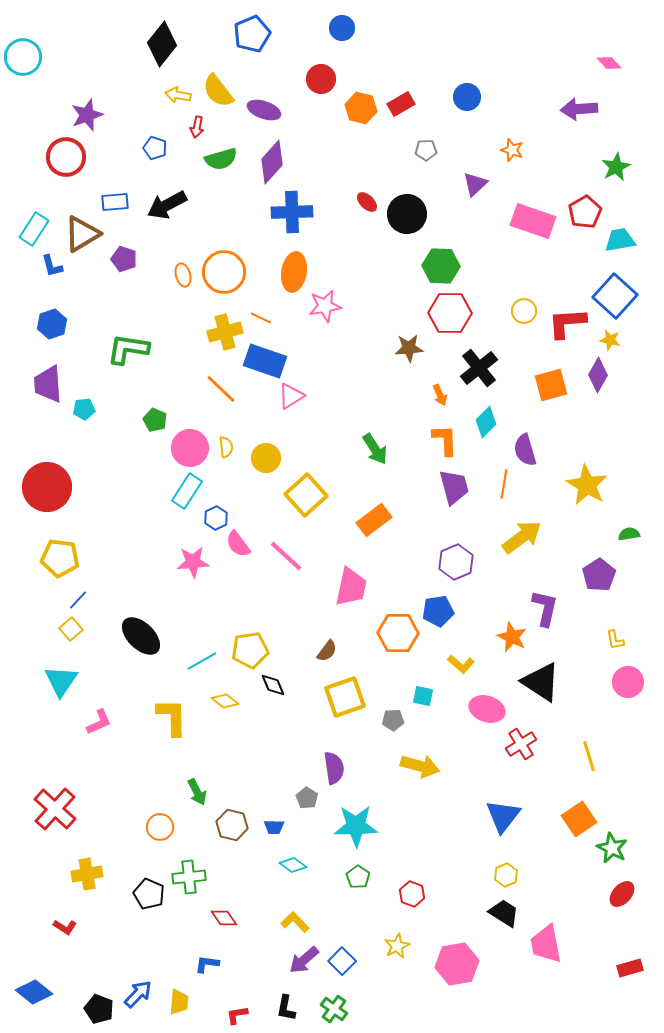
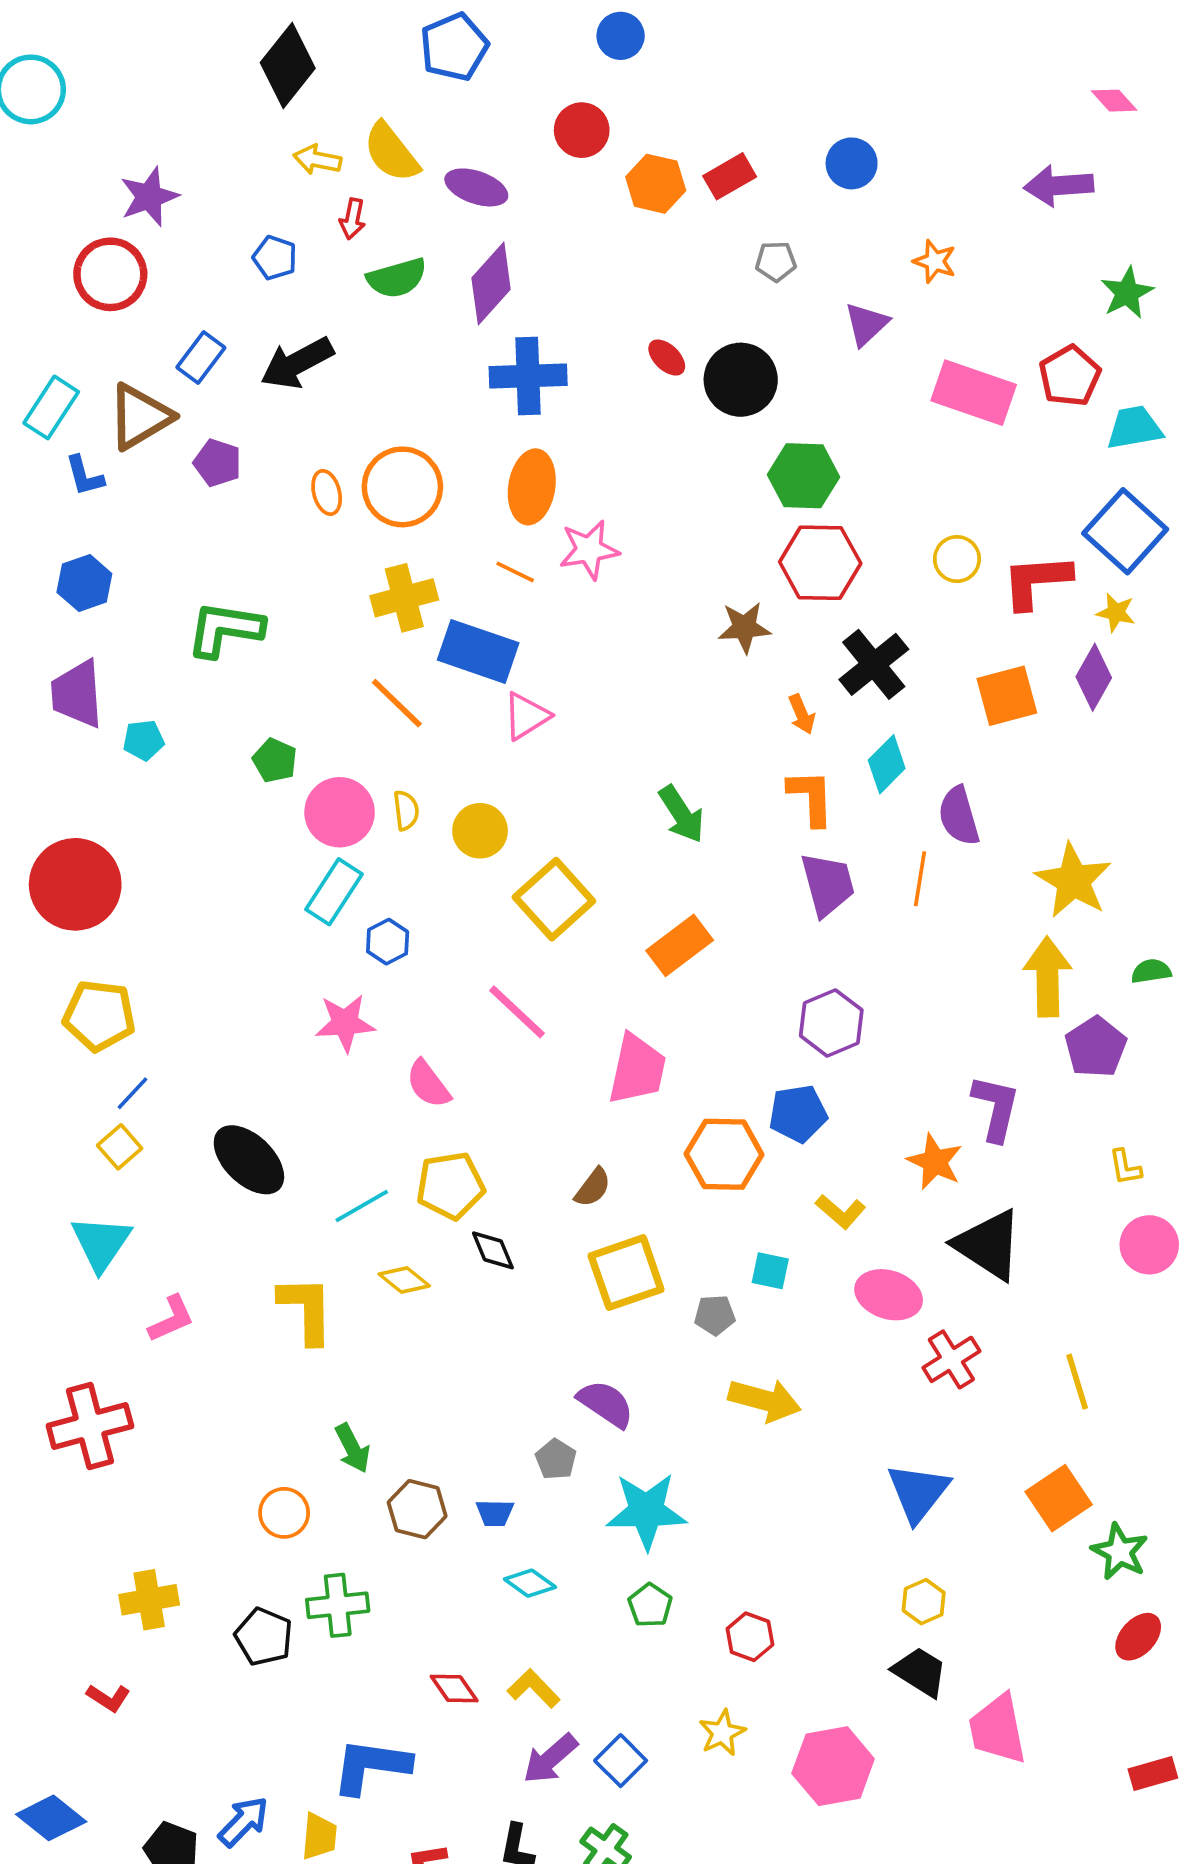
blue rectangle: (115, 202) -> (201, 357), turned -48
orange line: (261, 318) -> (515, 572), moved
yellow arrow: (522, 537) -> (1048, 977), moved, turned -54
pink semicircle: (238, 544) -> (428, 1084), moved
purple semicircle: (334, 768) -> (606, 1404), turned -48
red cross: (55, 809) -> (90, 1426), moved, turned 33
red diamond: (224, 918) -> (454, 1688), moved
blue L-shape: (207, 964) -> (371, 1766), size x1.8

